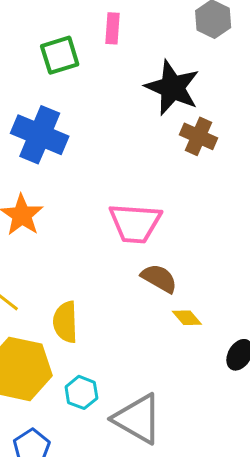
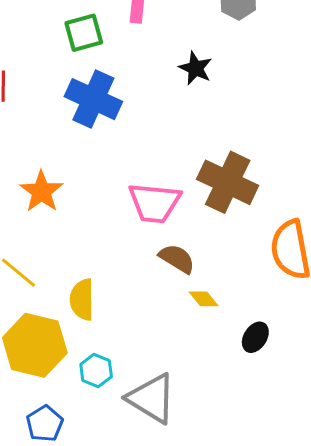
black star: (172, 88) -> (196, 68), size x0.6
blue cross: (40, 135) -> (93, 99), moved
brown cross: (199, 136) -> (228, 182), moved, size x1.6

